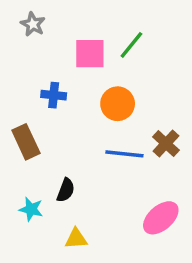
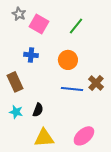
pink square: (90, 54) -> (39, 24), moved, turned 30
cyan star: (31, 209) -> (16, 112), moved
pink ellipse: (161, 218) -> (84, 136), moved
yellow triangle: (76, 239) -> (44, 138), size x1.5

